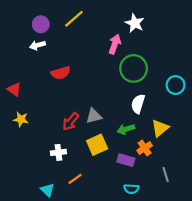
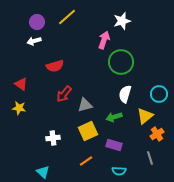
white star: (135, 23) -> (122, 21), turned 30
cyan circle: (176, 85) -> (159, 94), moved
red triangle: (14, 89) -> (21, 84), moved
red arrow: (71, 121) -> (64, 94), moved
orange cross: (145, 148) -> (157, 134), moved
orange line: (75, 179) -> (86, 161), moved

